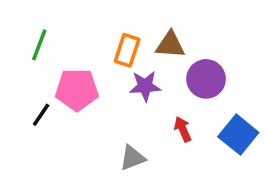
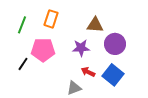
orange rectangle: (127, 50) -> (51, 19), moved
red arrow: (183, 129) -> (88, 72), moved, turned -40
blue square: (238, 135) -> (113, 75), moved

